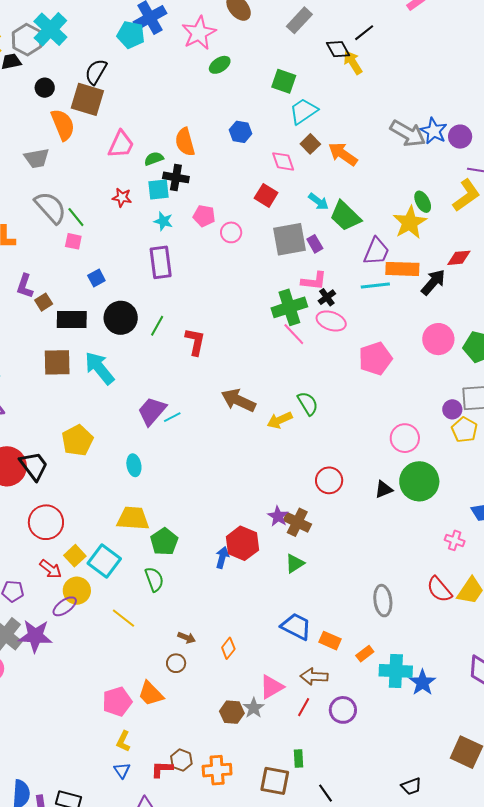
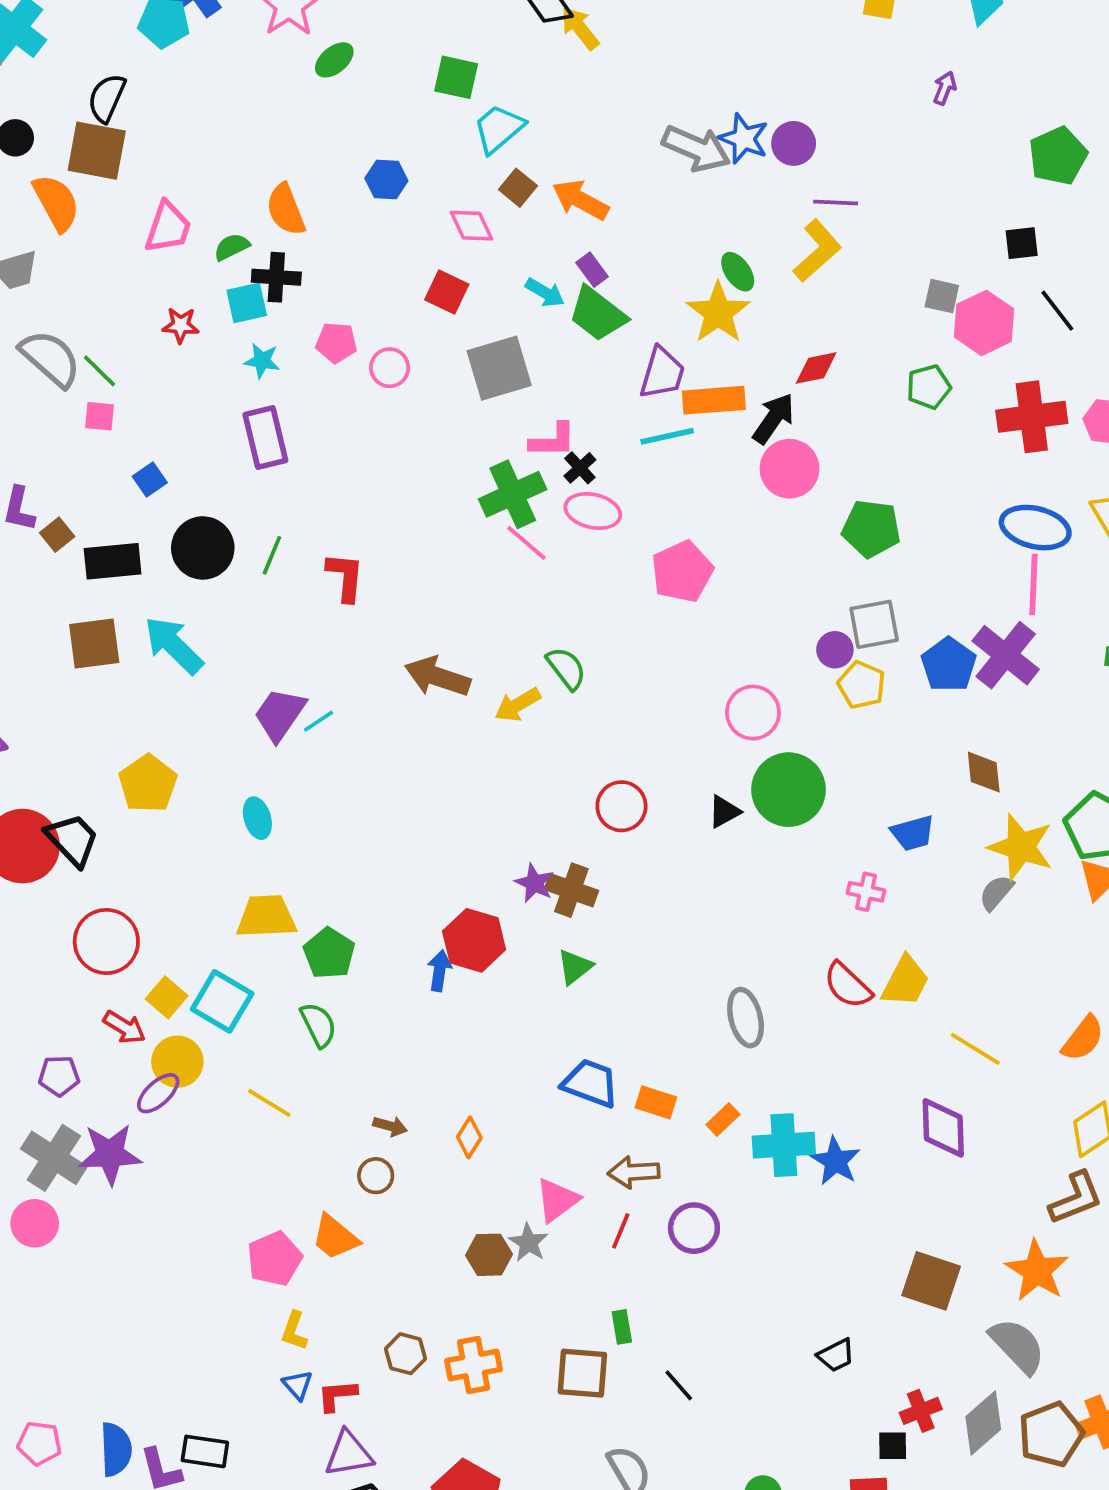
purple rectangle: (315, 244) -> (592, 270), moved
pink circle: (438, 339) -> (790, 469), moved
red L-shape: (162, 769) -> (337, 1395), moved

